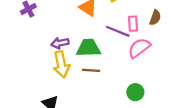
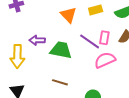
yellow arrow: (61, 64) -> (17, 56), moved
brown line: (91, 70) -> (60, 82), moved

